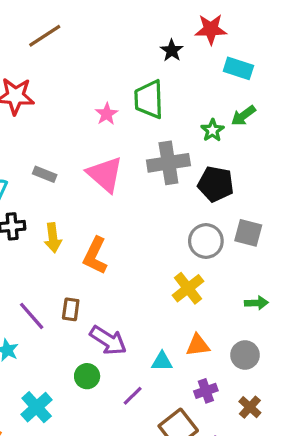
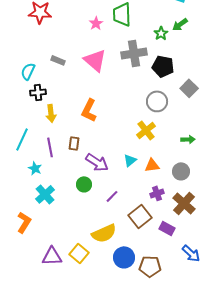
gray square: (248, 233) -> (189, 88), moved, turned 30
yellow arrow: (53, 238) -> (51, 113), moved
purple line: (32, 316) -> (50, 147), turned 30
cyan triangle: (162, 362) -> (130, 160), moved, turned -40
cyan cross: (37, 407) -> (45, 194), moved
brown cross: (250, 407) -> (184, 203), size x1.6

